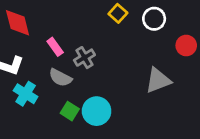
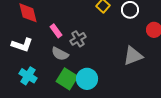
cyan cross: (26, 94) -> (28, 76), moved
green square: (70, 111) -> (67, 79), size x1.5

